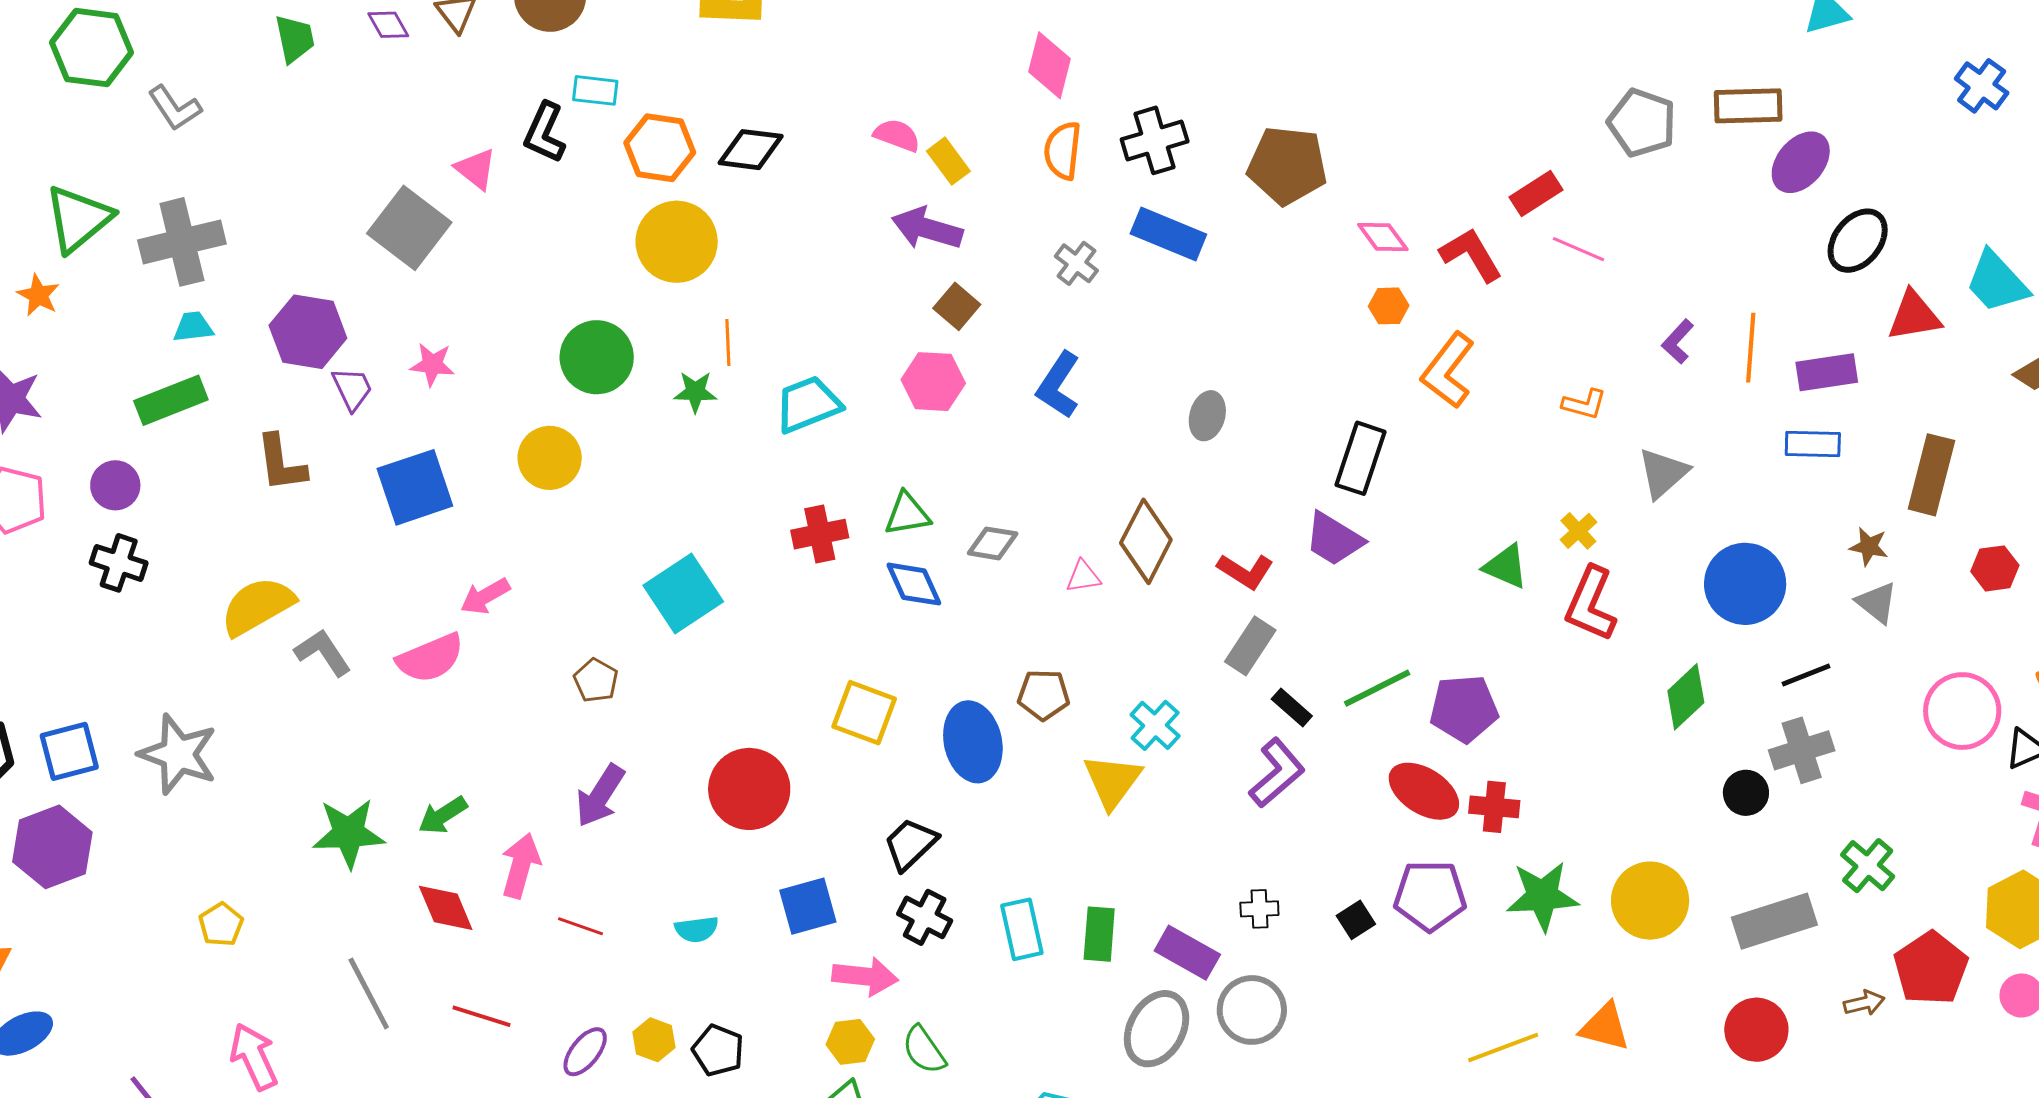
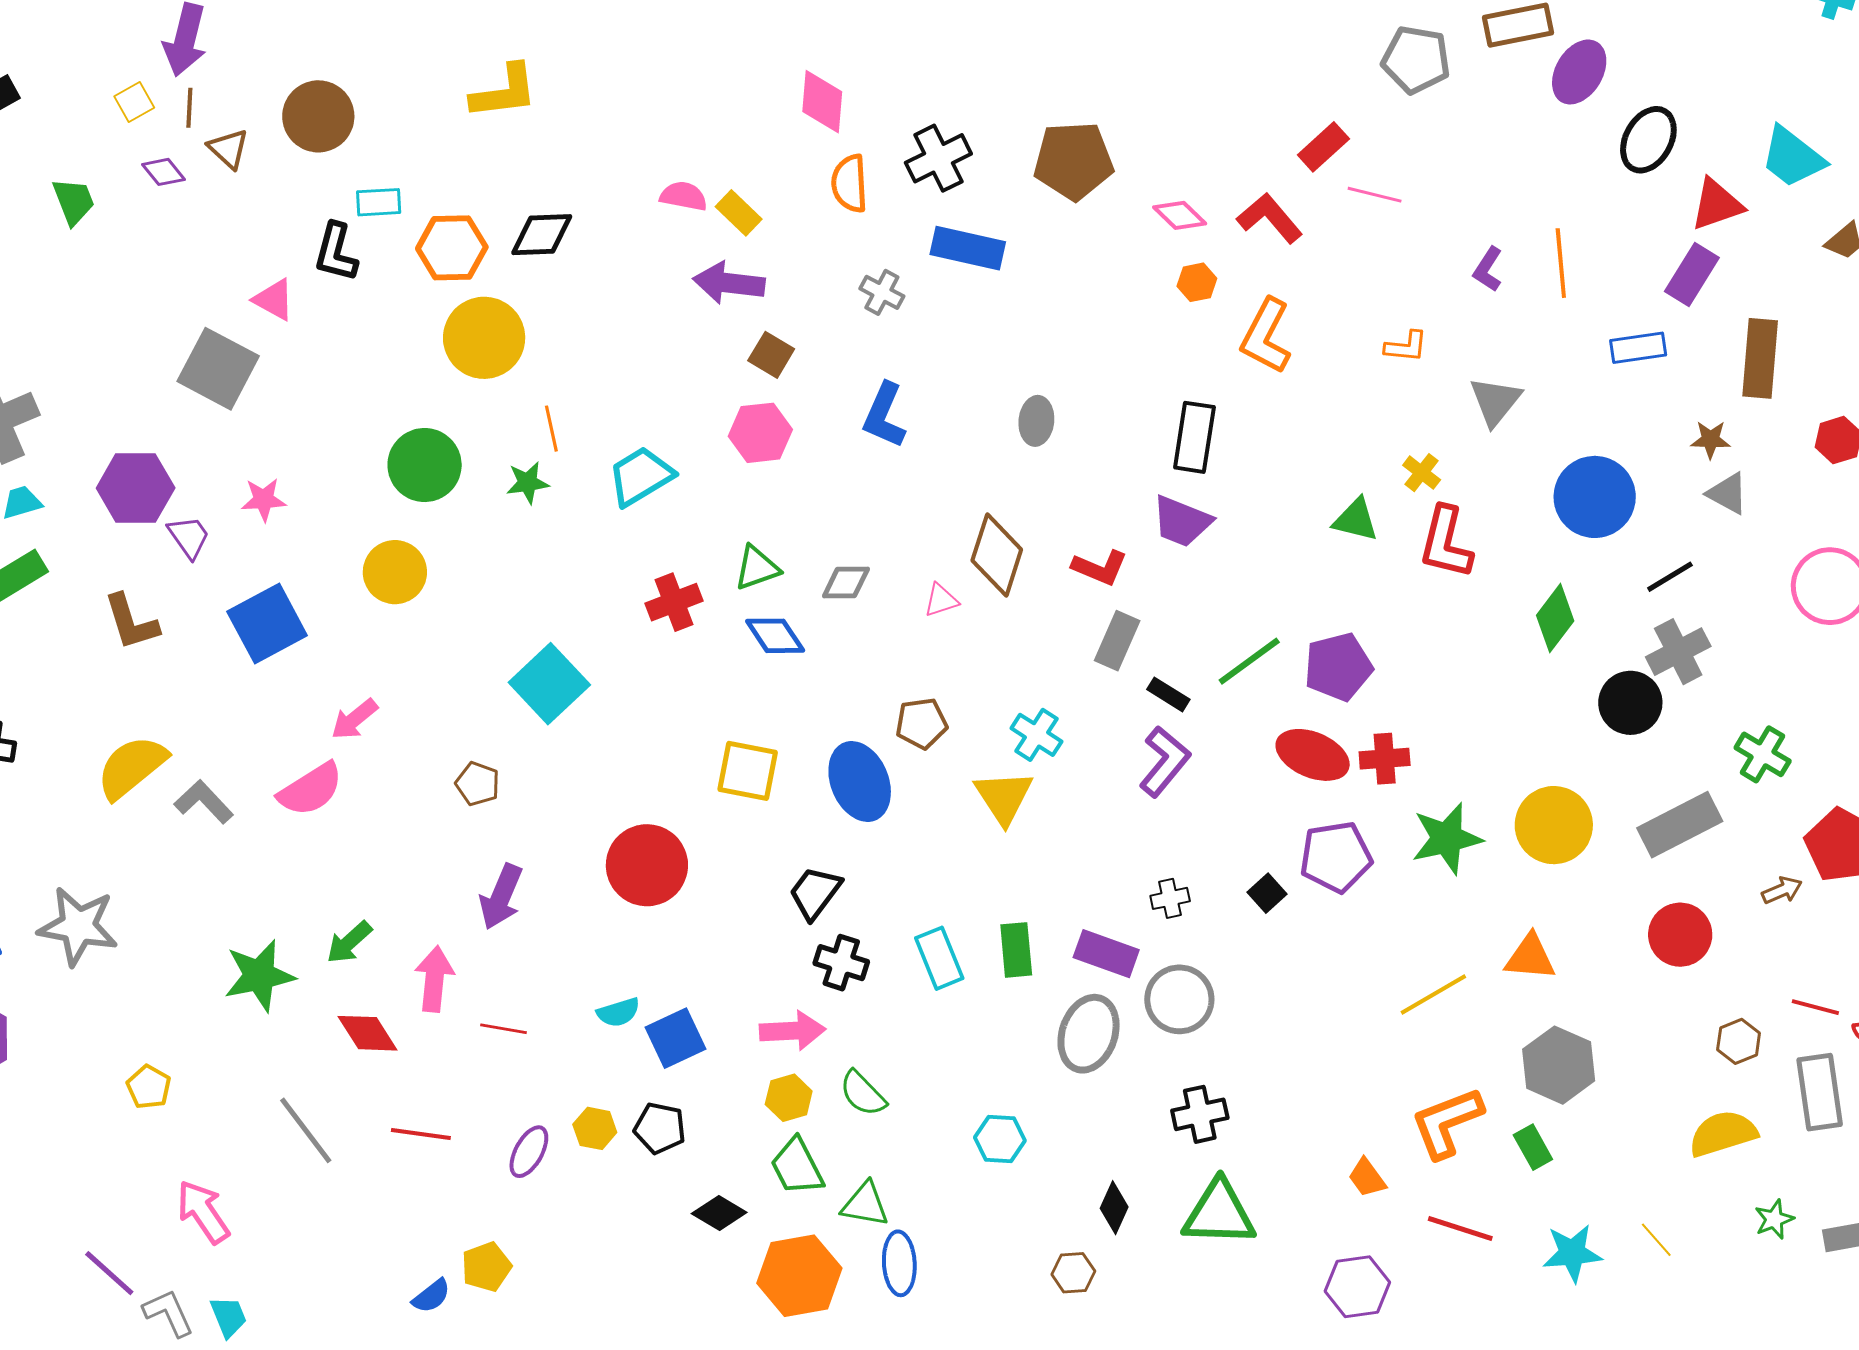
purple rectangle: (1827, 372) -> (1692, 275), moved, turned -40
black circle: (1746, 793) -> (1630, 703), size x1.4
blue square: (808, 906) -> (676, 1038), moved

